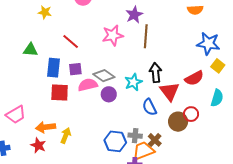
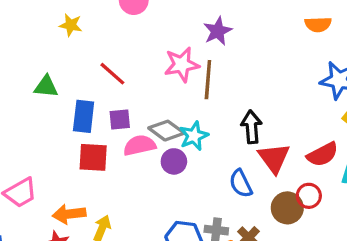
brown line: (146, 36) -> (208, 80), moved
red semicircle: (194, 78) -> (323, 154), moved
cyan star: (133, 82) -> (194, 136), moved

